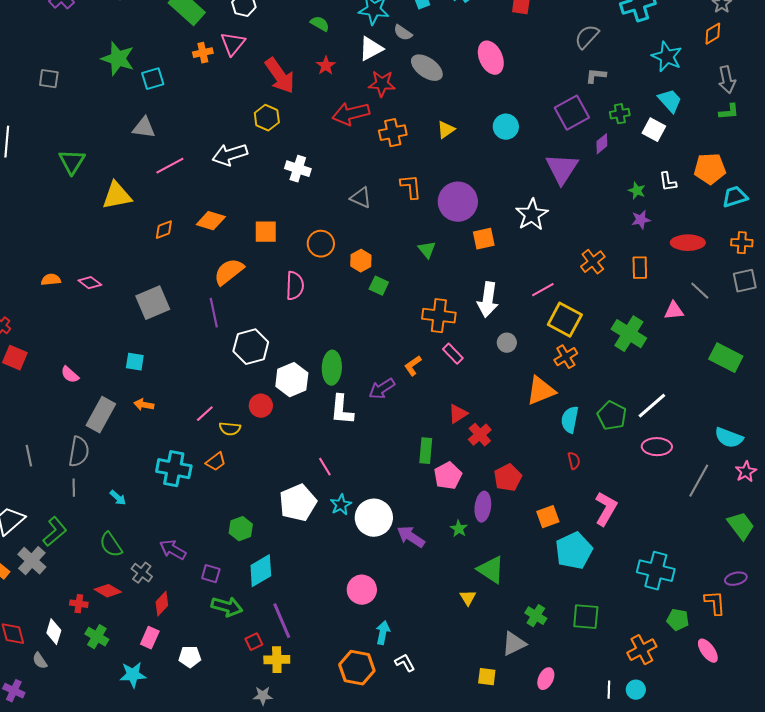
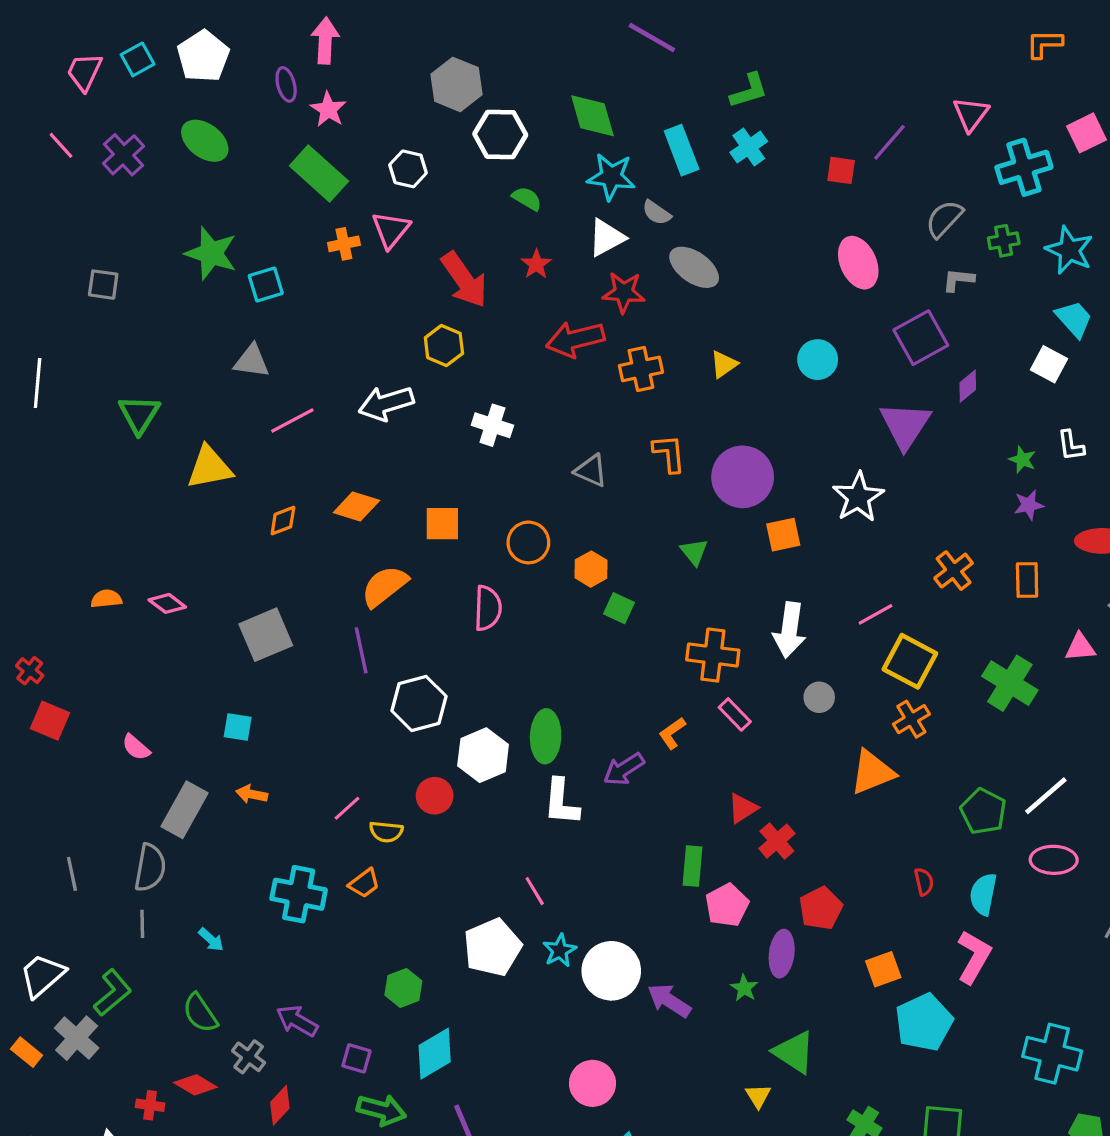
pink ellipse: (491, 58) -> (858, 263), moved
green cross: (620, 114) -> (1004, 241), moved
cyan semicircle: (570, 420) -> (983, 894), moved

